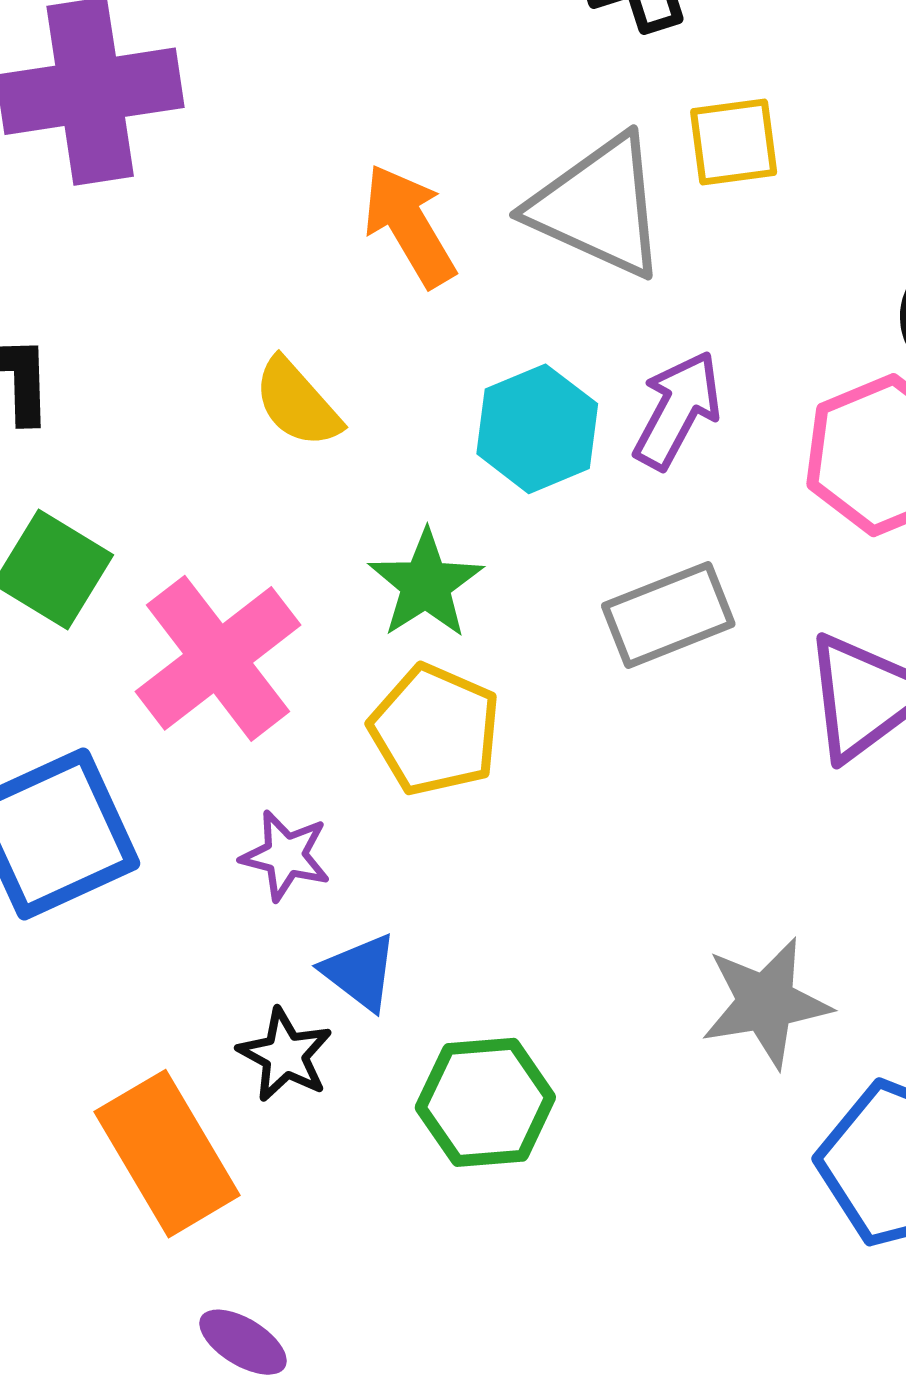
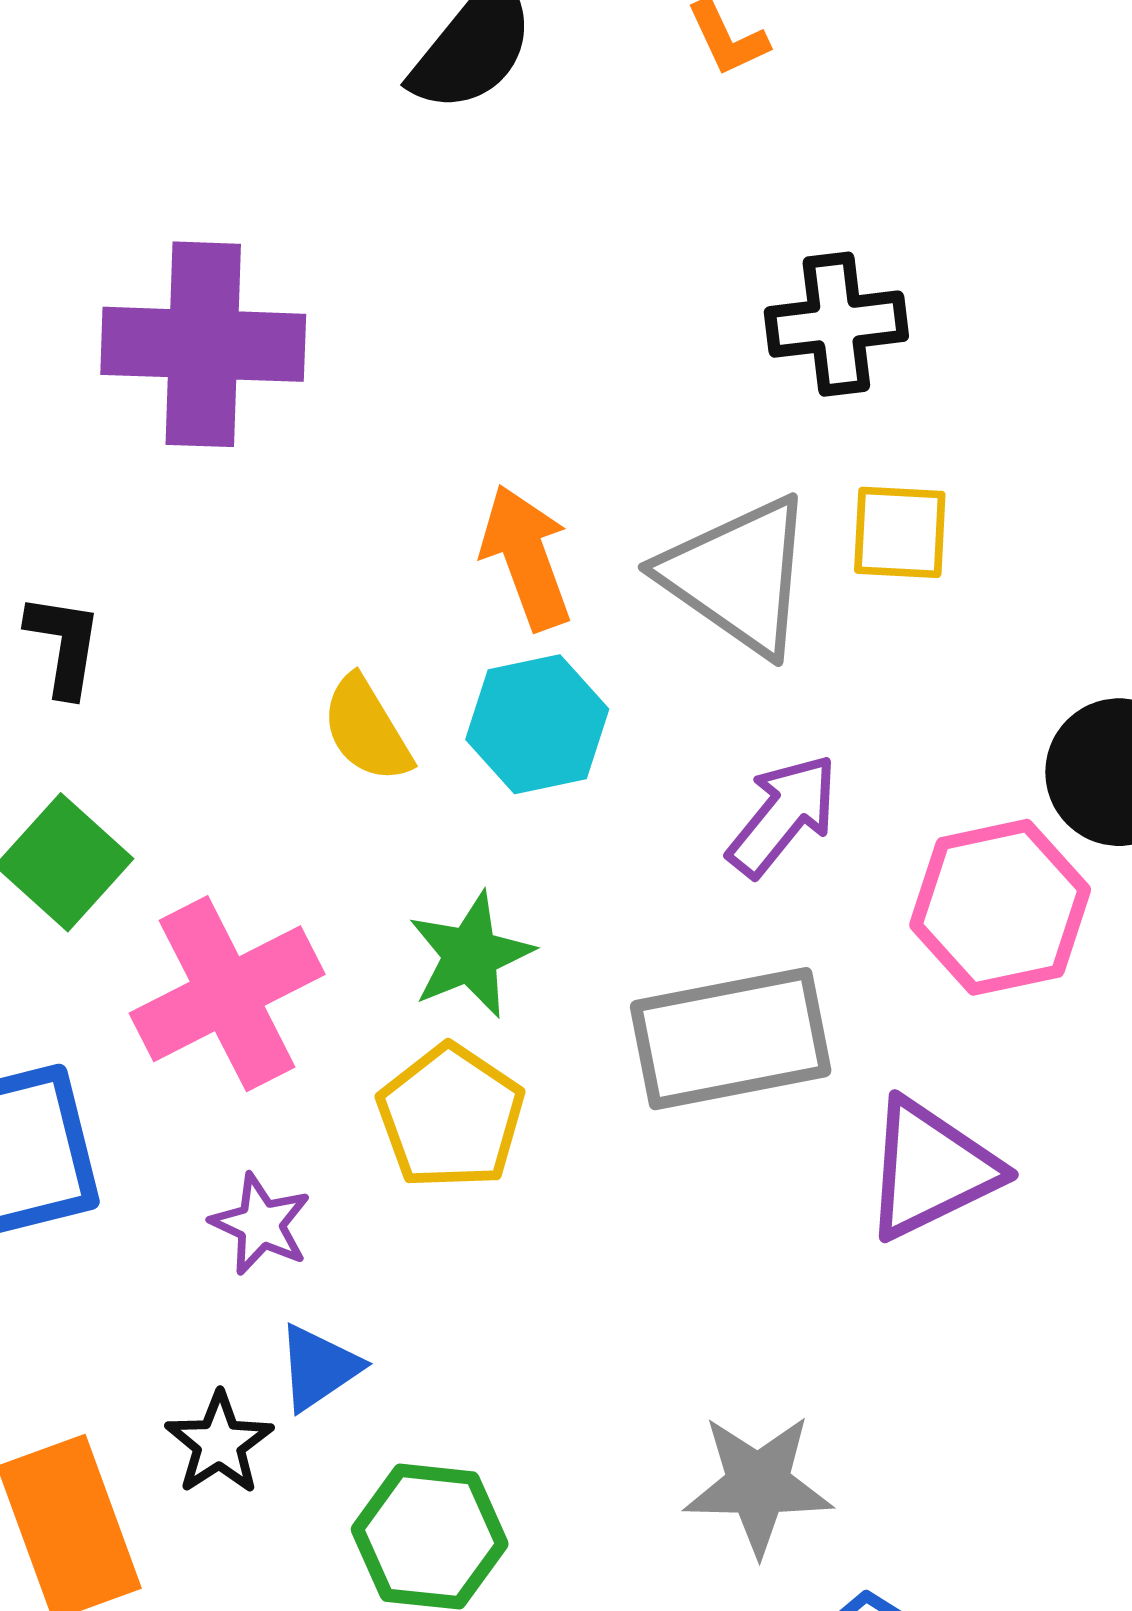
cyan hexagon: (537, 429) -> (537, 724), moved
gray rectangle: (668, 615) -> (731, 1039), size x1.4
blue triangle: (360, 972) -> (319, 1368), turned 38

